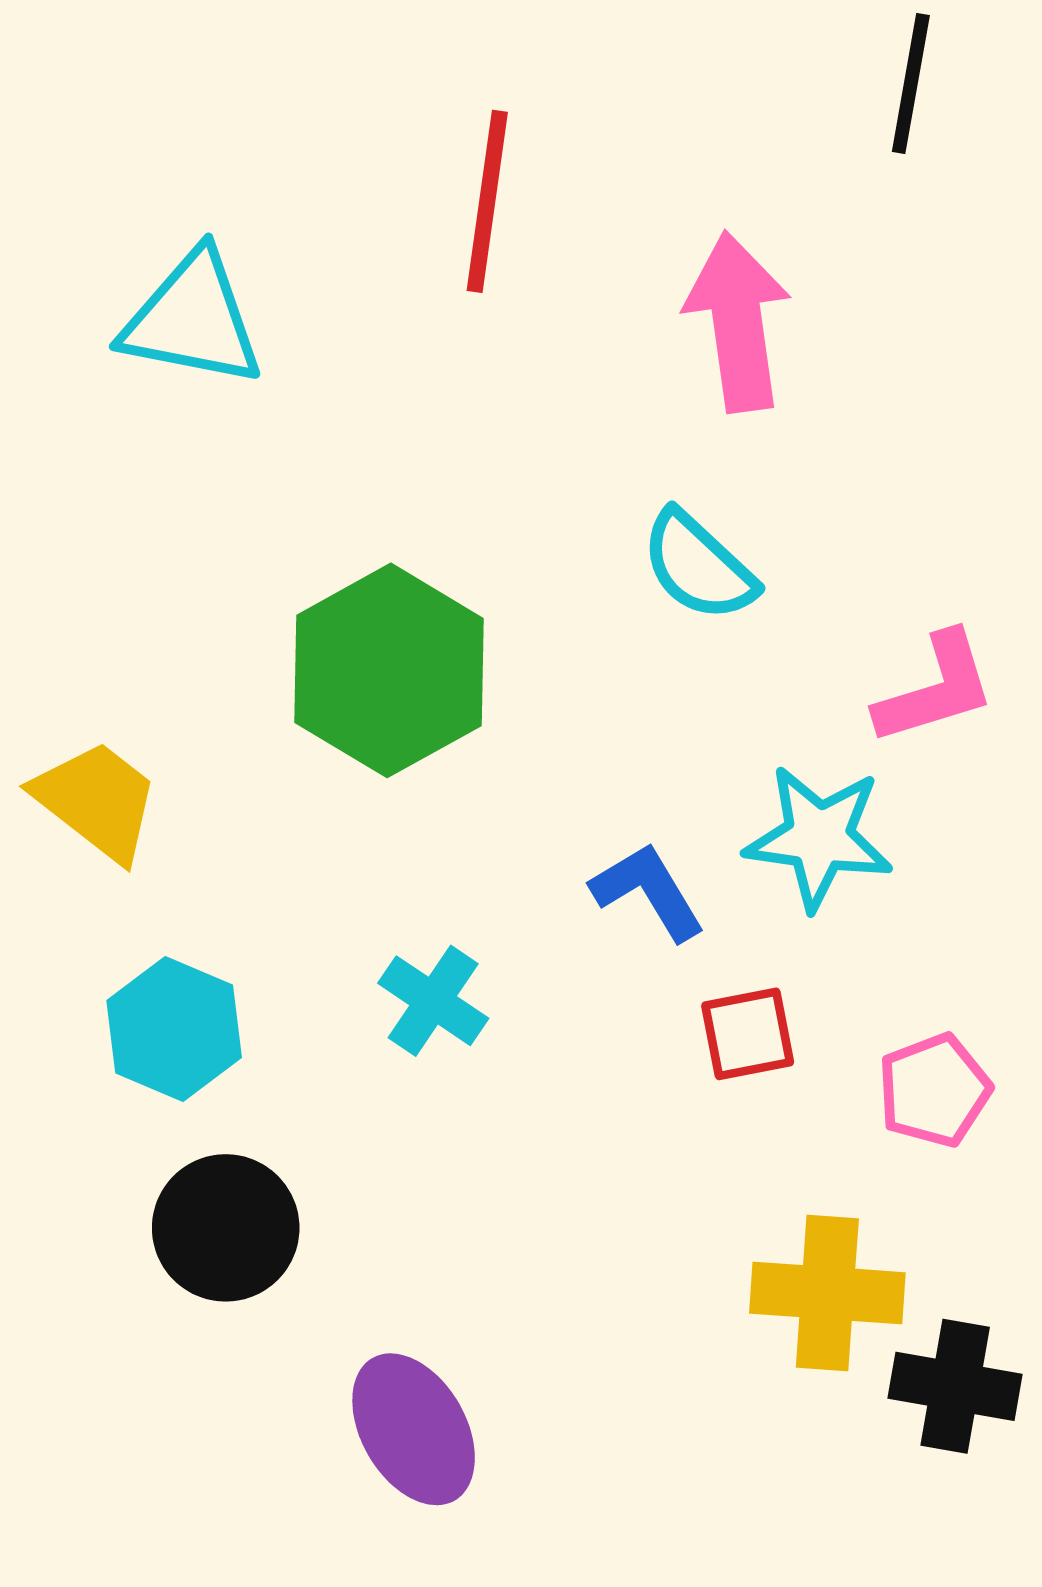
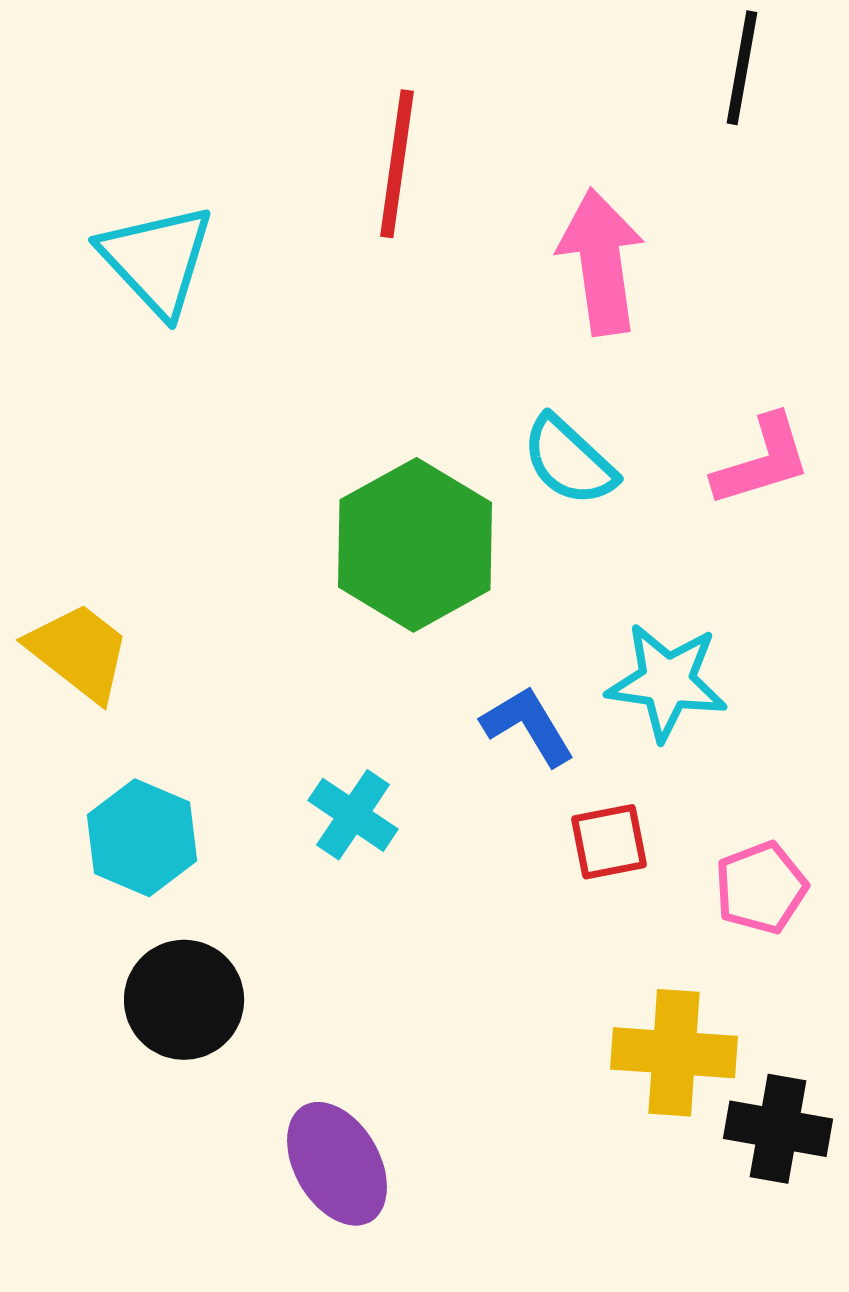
cyan triangle: (193, 319) -> (157, 260), turned 36
green hexagon: (389, 670) -> (415, 545), moved
pink L-shape: (935, 689) -> (762, 461), moved

